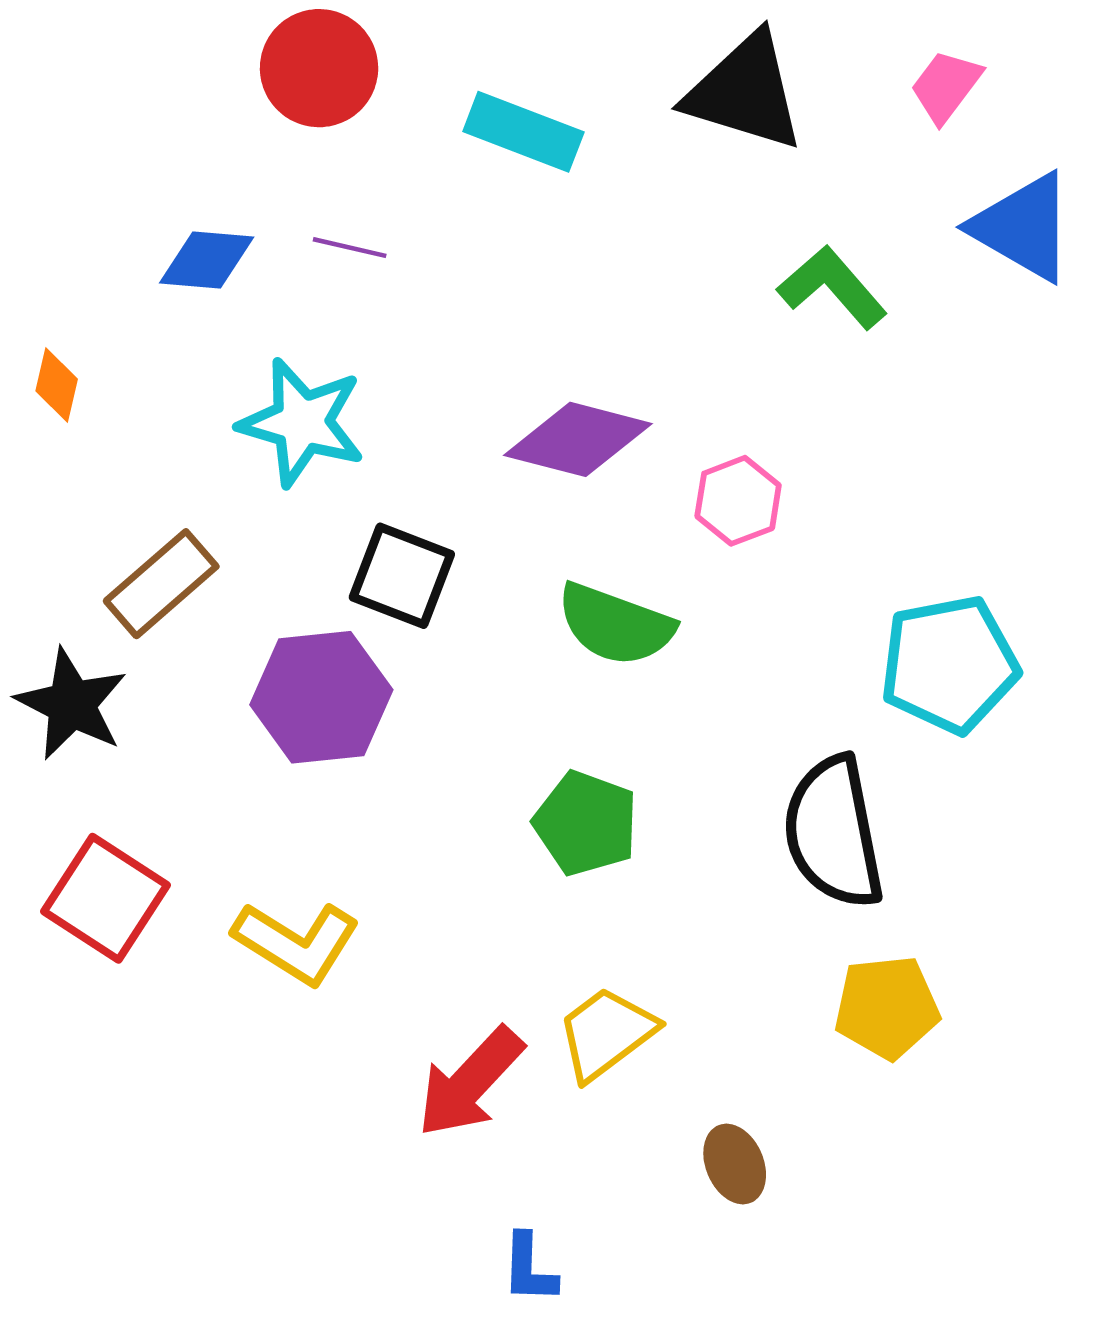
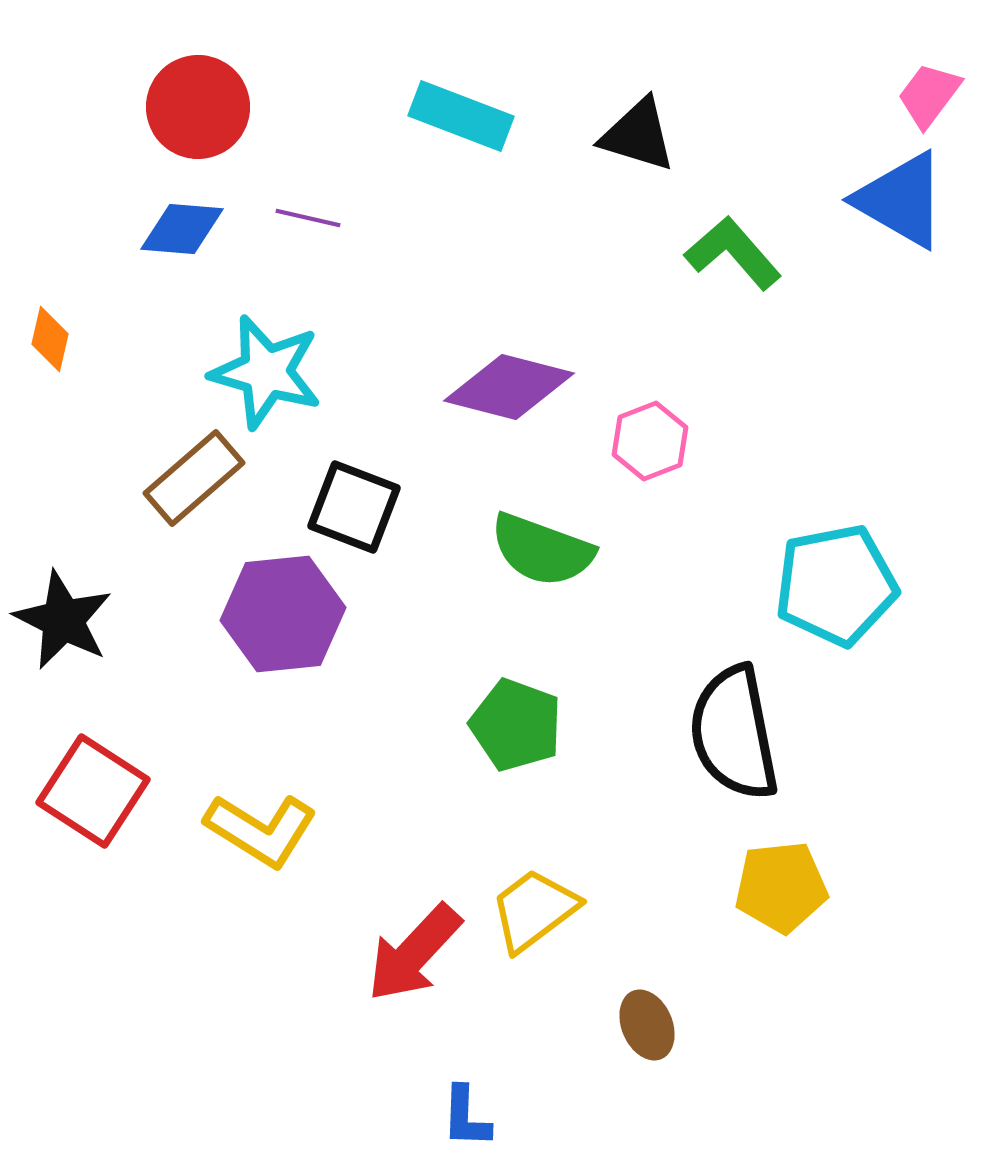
red circle: (319, 68) -> (198, 107), moved
pink trapezoid: (946, 86) -> (929, 95), moved
black triangle: (745, 92) -> (638, 135), moved, size x0.7
brown rectangle: (161, 584) -> (194, 478), moved

